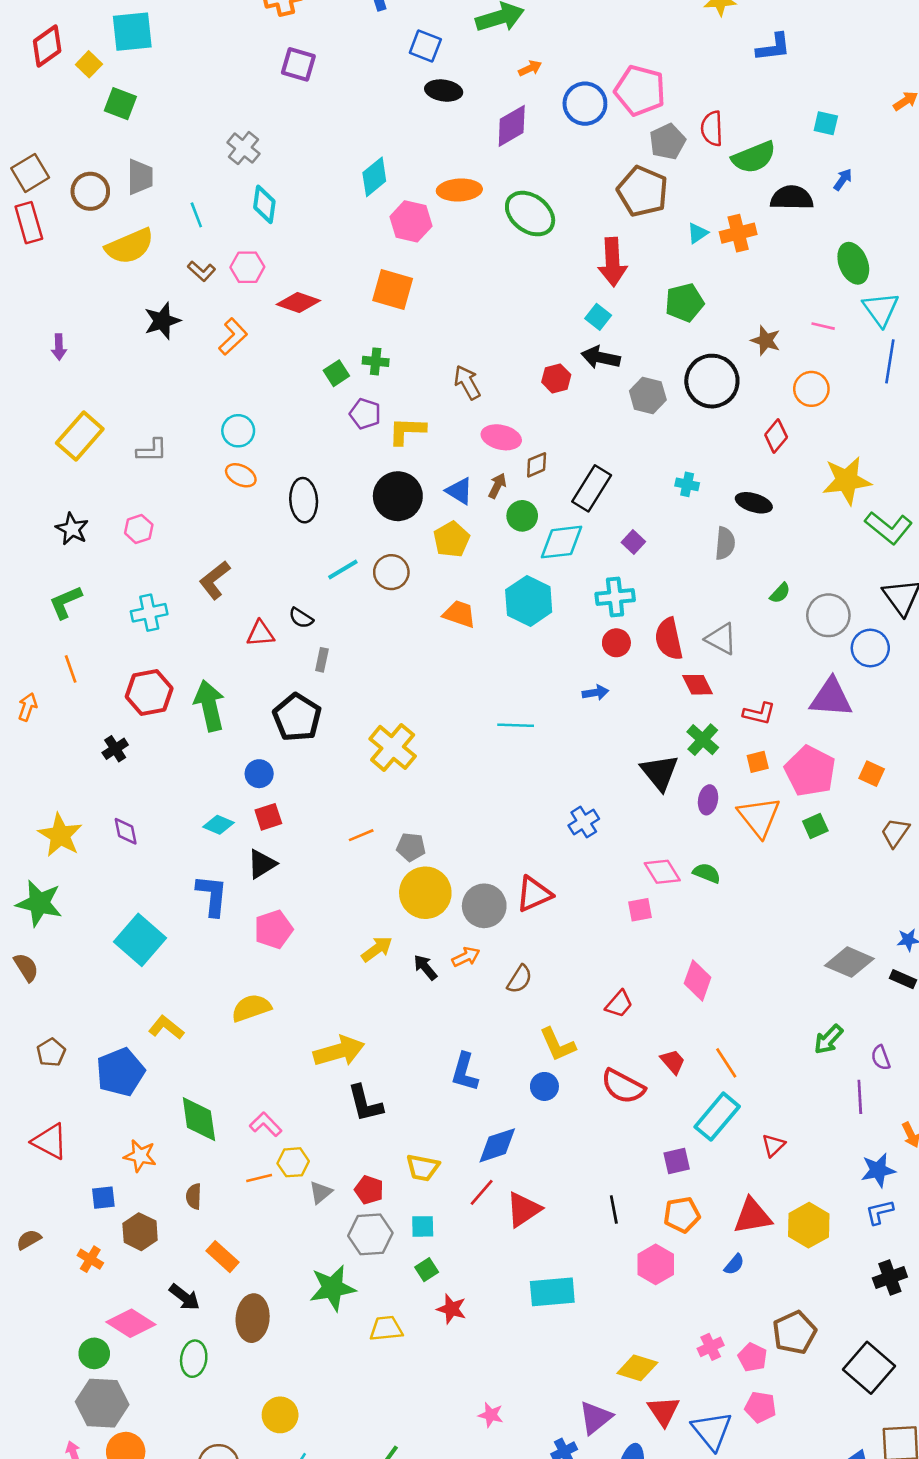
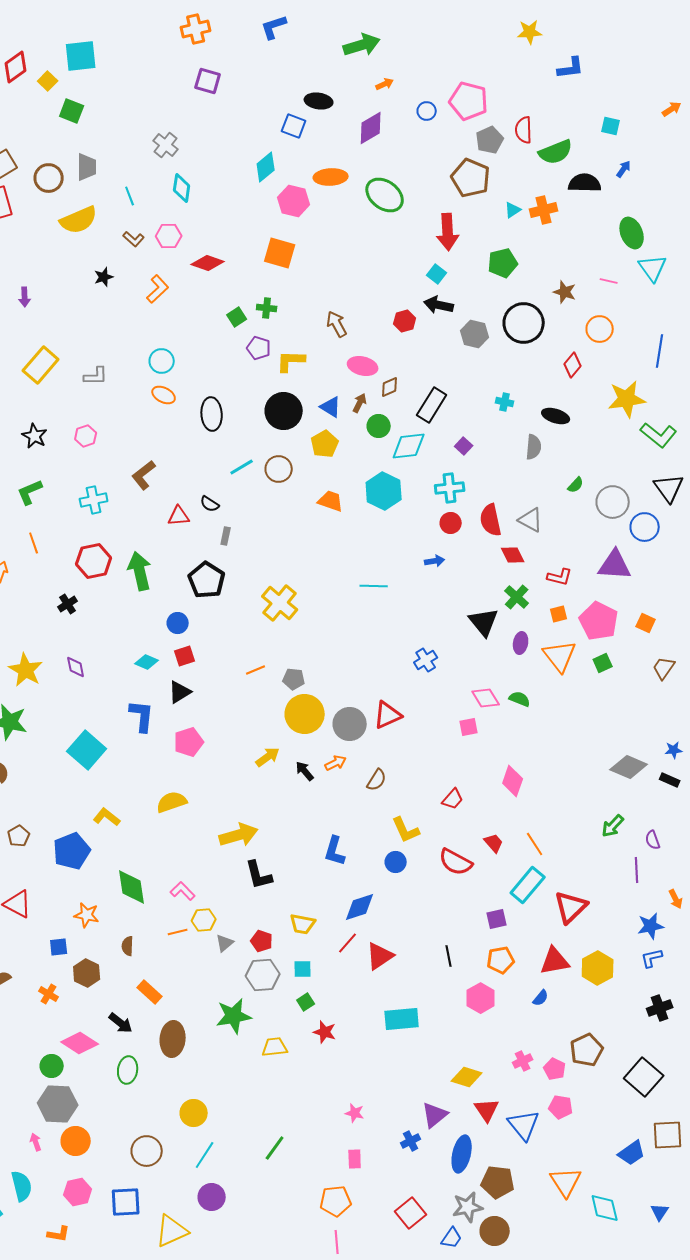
blue square: (425, 46) -> (294, 126), moved
blue circle: (585, 104) -> (427, 111), size x0.6
black star: (162, 321) -> (104, 277), size x0.7
blue line: (890, 361) -> (660, 351), moved
red triangle: (773, 1145) -> (571, 907), size x1.8

